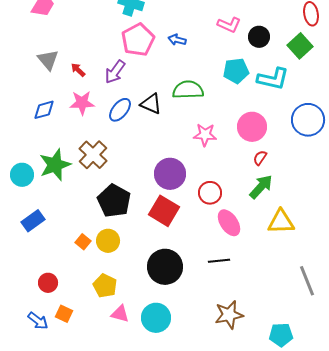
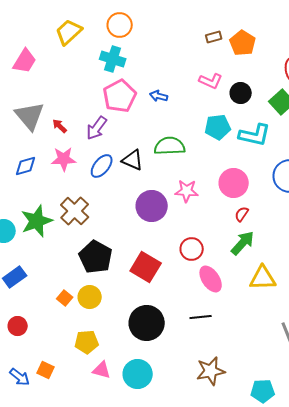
gray triangle: (48, 60) -> (30, 116), size x1.4
purple circle: (170, 174) -> (152, 206), moved
red circle: (48, 283) -> (18, 326), moved
yellow pentagon: (105, 286) -> (87, 342), turned -30

